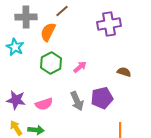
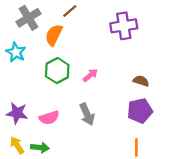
gray cross: (26, 17) -> (28, 18), turned -30
purple pentagon: (102, 98) -> (140, 111), moved

